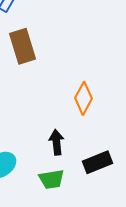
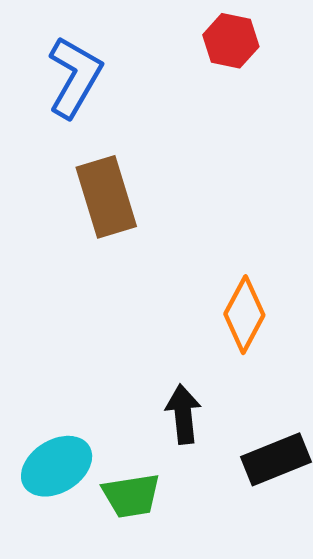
green trapezoid: (52, 179) -> (131, 496), moved

